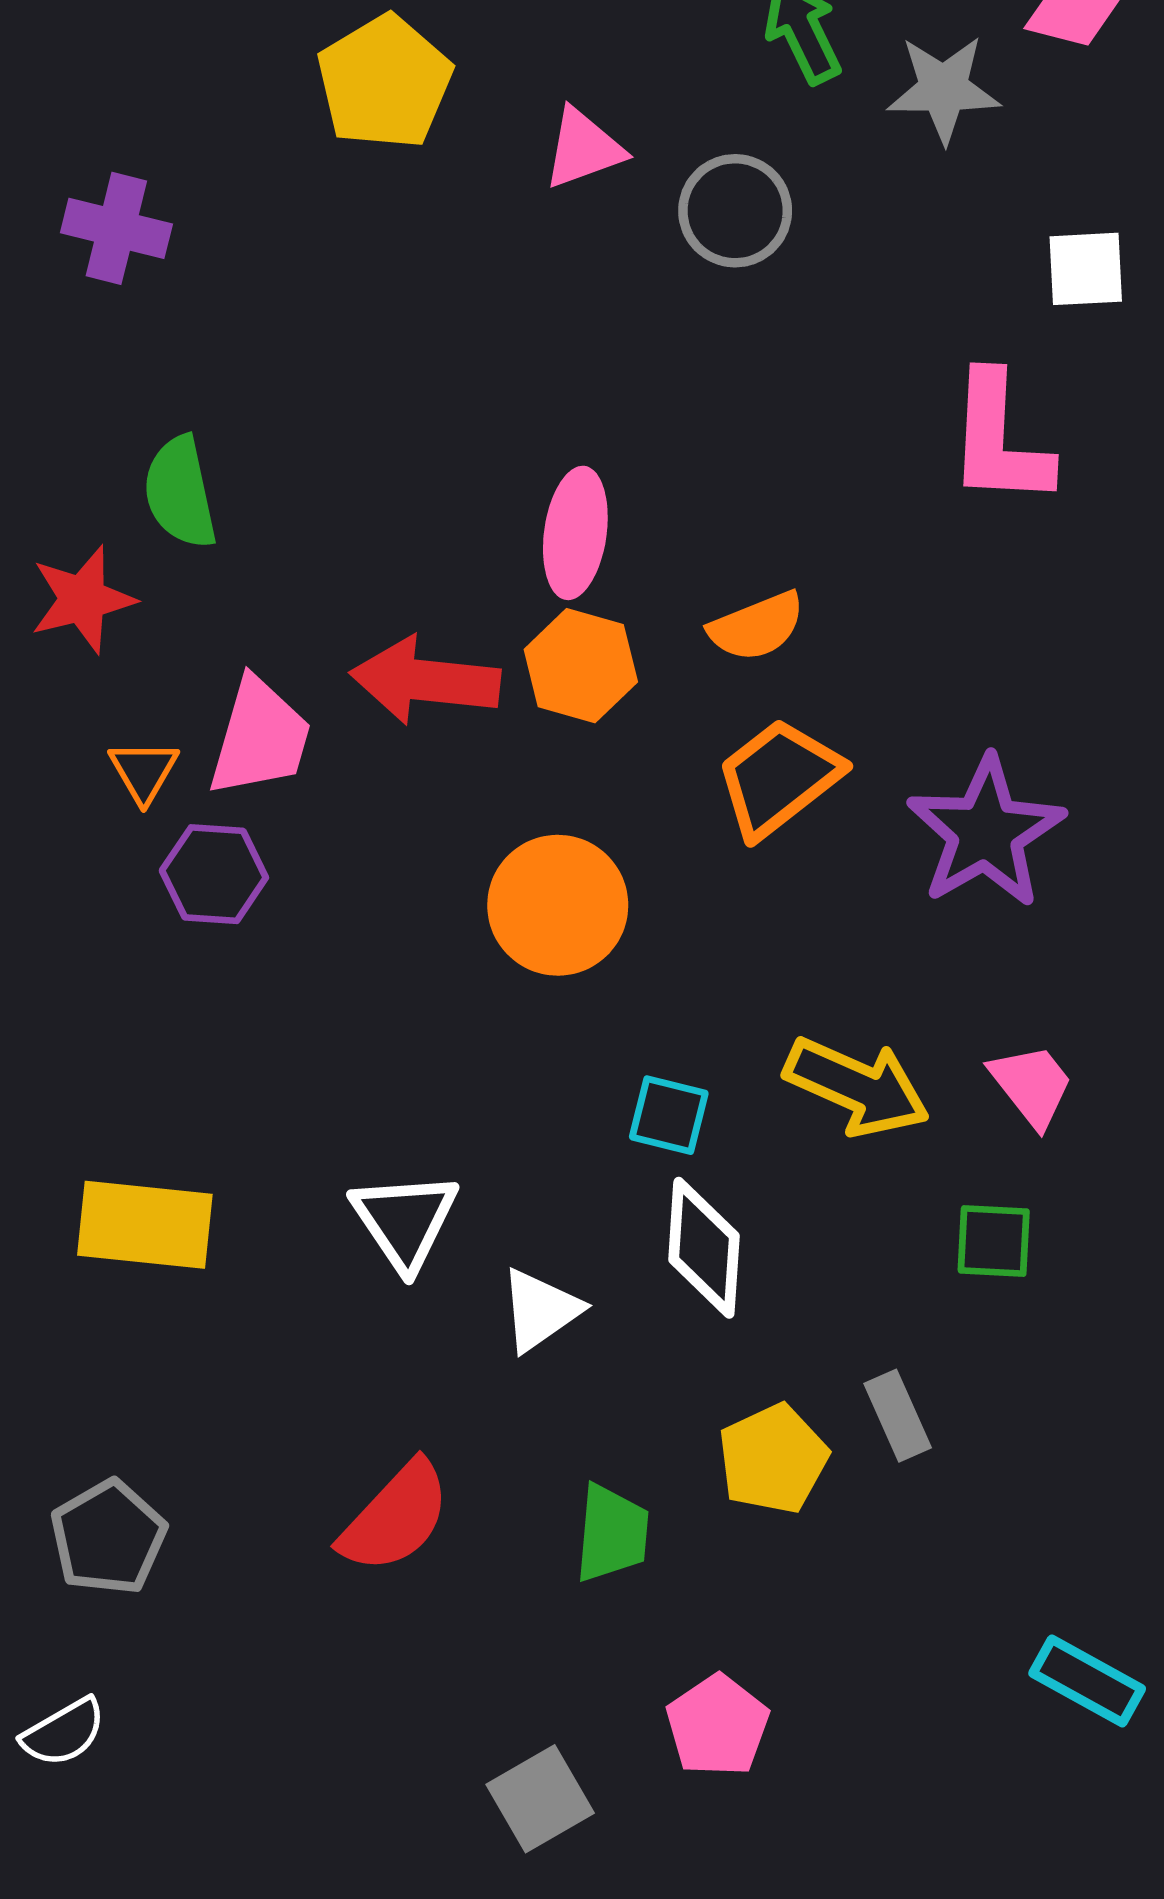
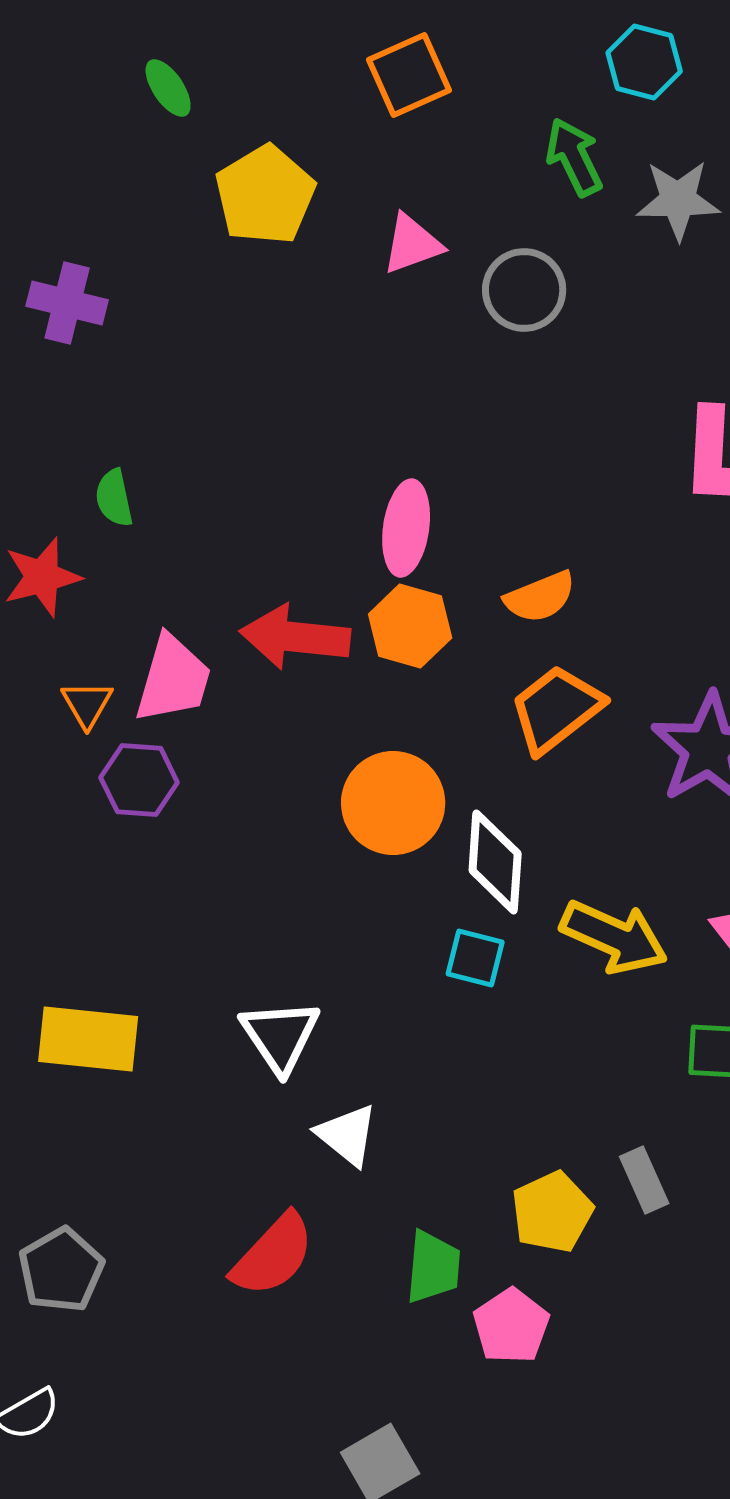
green semicircle: (180, 492) -> (114, 498), size x0.7
white diamond: (704, 1248) -> (495, 862), moved
white triangle: (540, 1310) -> (347, 1135), moved, turned -46
pink pentagon: (718, 1726) -> (511, 1326), moved

